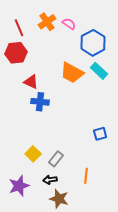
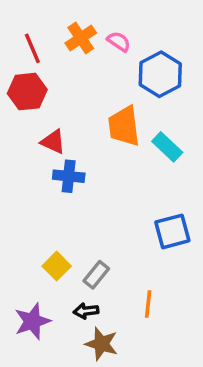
cyan rectangle: (99, 71) -> (167, 147), moved
orange trapezoid: (72, 73) -> (124, 126), turned 55
blue square: (100, 134) -> (172, 231), size x1.5

